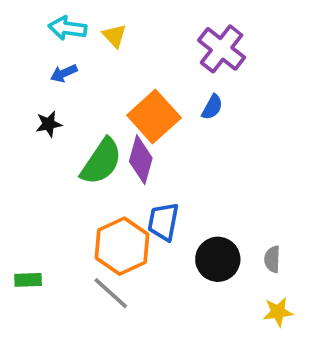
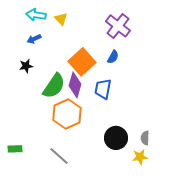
blue trapezoid: (163, 222) -> (103, 89), moved
orange hexagon: (122, 246) -> (67, 114), moved
yellow star: (278, 312) -> (140, 157), moved

